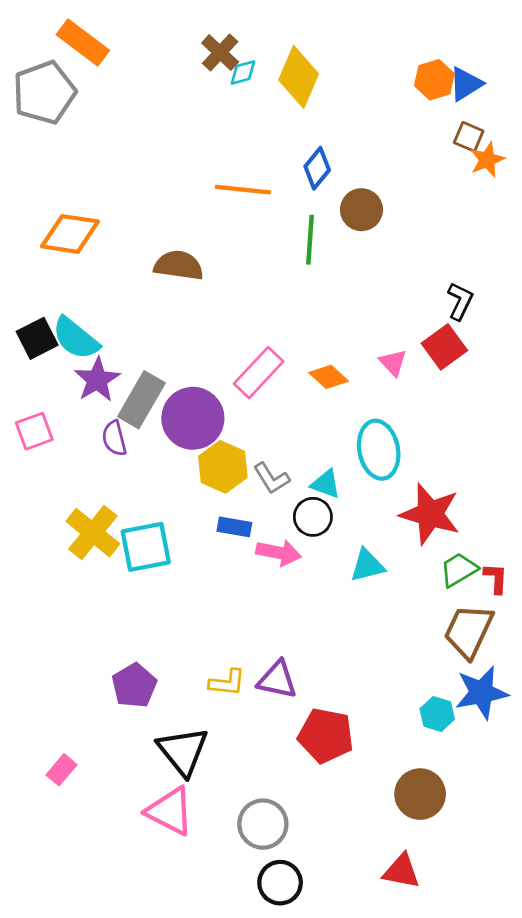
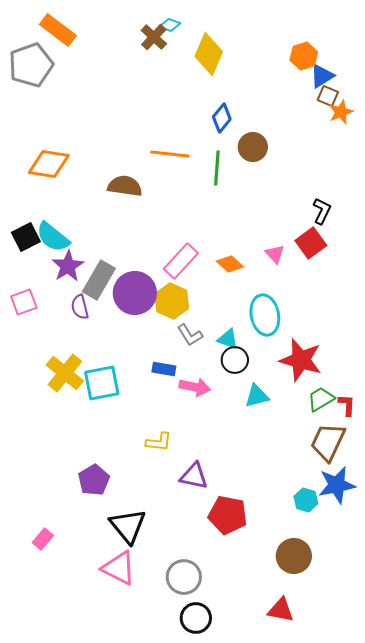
cyan diamond: (243, 73) -> (170, 25), moved, turned 35
blue triangle: (466, 84) -> (322, 76), moved
orange line: (243, 190) -> (170, 154), moved
yellow hexagon: (223, 467) -> (172, 301), moved
black circle: (313, 517) -> (235, 360), moved
yellow L-shape: (227, 683) -> (159, 442), moved

